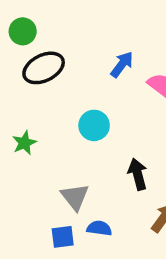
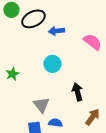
blue arrow: (122, 64) -> (56, 31), moved, turned -133
black ellipse: (44, 68) -> (33, 19), moved

